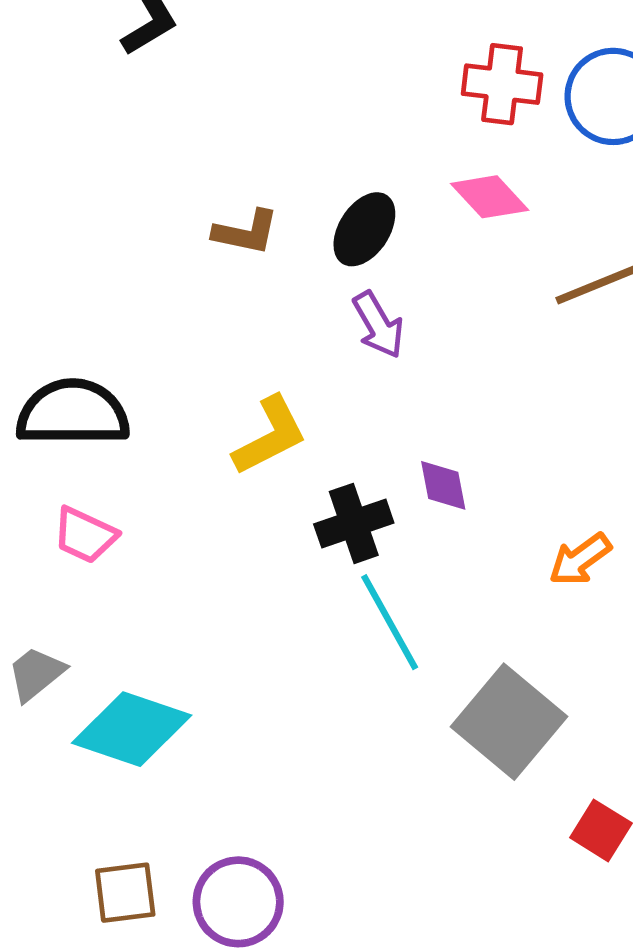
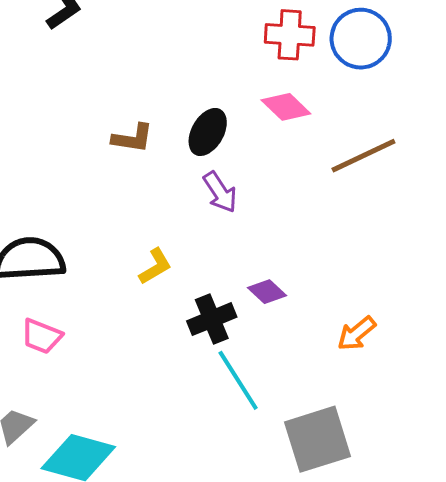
yellow L-shape: (270, 436) -> (155, 266), size x0.7
purple diamond: (443, 485) -> (267, 292), turned -33
gray square: (509, 722) -> (317, 439), turned 36

